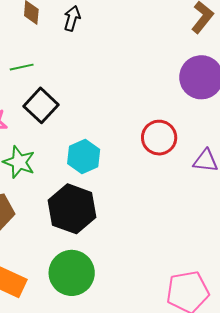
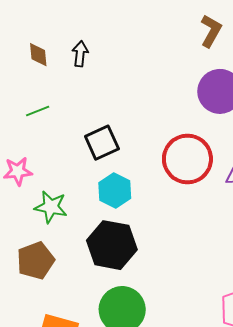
black square: (41, 105) -> (102, 143), moved, turned 32
red circle: (159, 138) -> (187, 159), size x1.4

